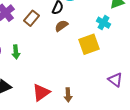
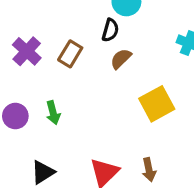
yellow square: (89, 44) -> (157, 104), moved

